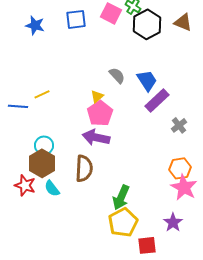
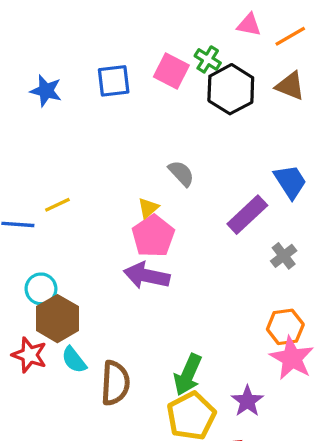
blue trapezoid: (147, 80) -> (290, 182), moved
cyan circle: (44, 145) -> (41, 289), moved
brown semicircle: (84, 168) -> (115, 383), moved
purple star: (173, 222) -> (247, 401), moved

